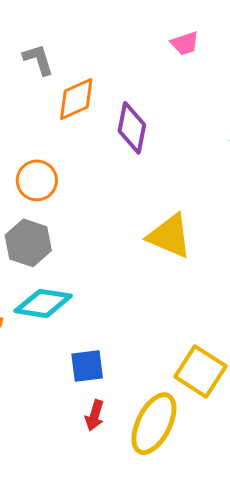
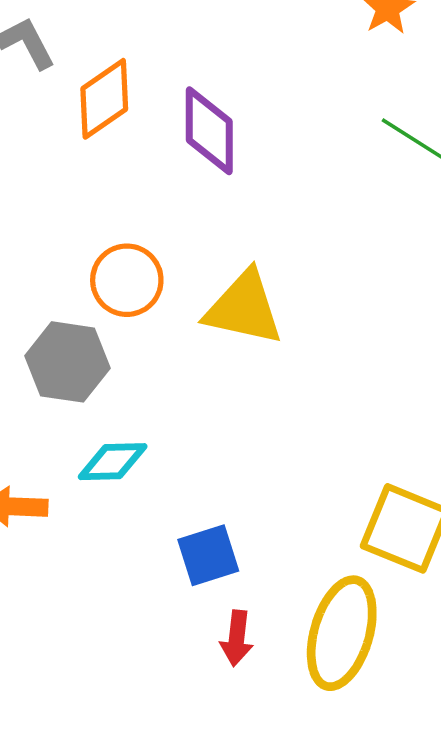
orange circle: (37, 180) -> (127, 280), moved
yellow triangle: (170, 236) -> (244, 308), moved
cyan diamond: (43, 303) -> (113, 462), size x0.7

